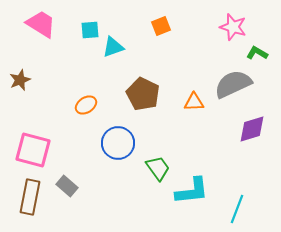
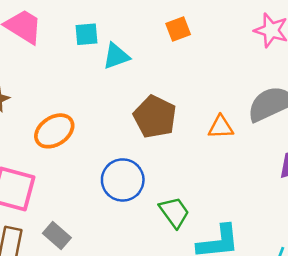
orange ellipse: (86, 105) -> (54, 131), moved, size x1.4

